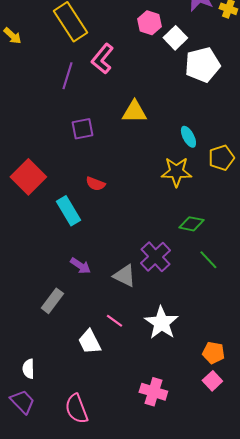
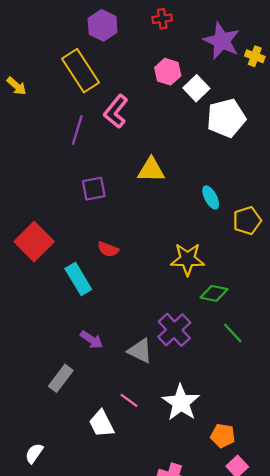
yellow star: (176, 172) -> (188, 259), moved
orange pentagon: (213, 353) -> (223, 436), moved
white semicircle: (28, 369) -> (34, 453), turned 36

